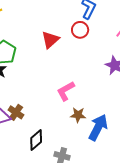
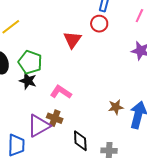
pink L-shape: (66, 91) -> (61, 92), moved, turned 75
black diamond: (36, 140) -> (80, 141), turned -40

